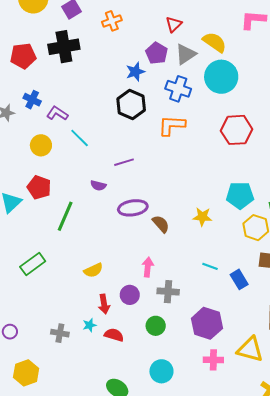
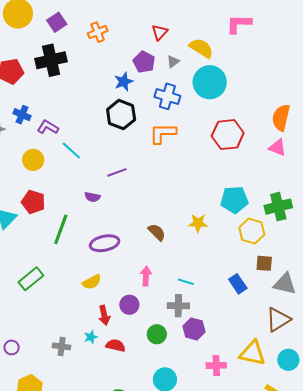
gray triangle: (186, 54) -> (173, 62), size x0.6
purple ellipse: (133, 208) -> (105, 243), moved
cyan line: (210, 266) -> (186, 282), moved
gray cross: (168, 292) -> (178, 306), moved
purple hexagon: (207, 323) -> (194, 329), moved, size x0.7

